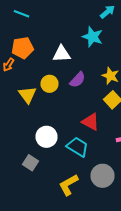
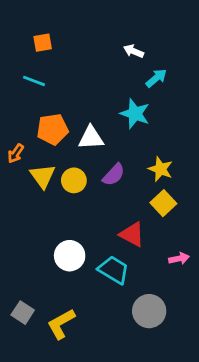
orange pentagon: (22, 48) -> (53, 129), moved
yellow triangle: (28, 95) -> (43, 176), moved
gray square: (30, 163) -> (23, 313), moved
yellow L-shape: (68, 185) -> (61, 324), moved

